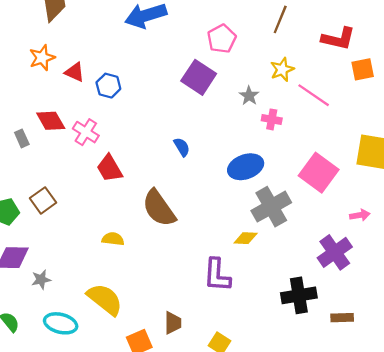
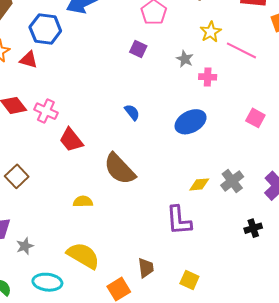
purple square: (199, 77) -> (138, 49), size x0.6
blue hexagon: (108, 86) -> (45, 29), moved, size x1.4
pink square: (319, 173) -> (255, 118), size x0.6
gray cross: (271, 207) -> (232, 181), moved, size x0.7
black cross: (299, 295) -> (253, 228), size x0.6

